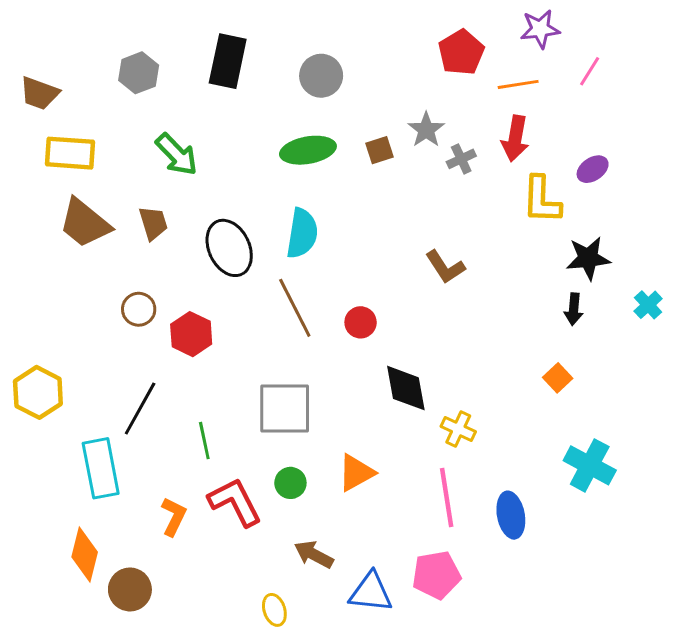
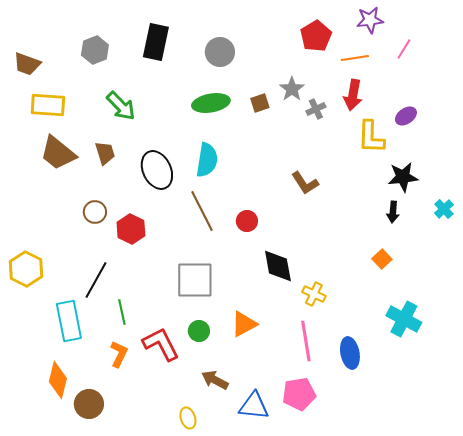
green line: (204, 441) -> (122, 312), moved

